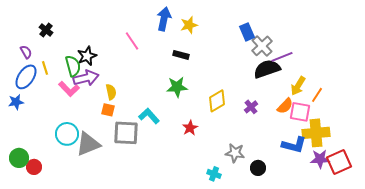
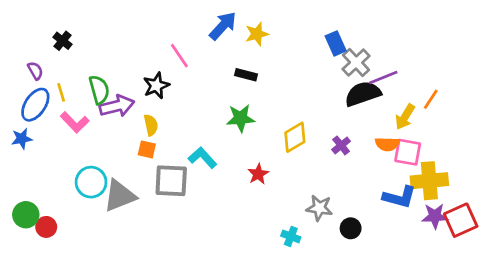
blue arrow: (164, 19) -> (223, 26), turned 30
black star: (87, 56) -> (156, 86), moved
pink L-shape: (69, 89) -> (75, 122), moved
orange line: (317, 95) -> (431, 99), moved
orange semicircle: (285, 106) -> (387, 144), turned 48

